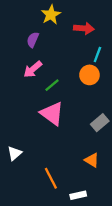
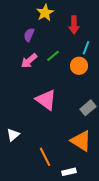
red arrow: (84, 28) -> (74, 25), turned 84
green line: (52, 85) -> (53, 56), moved
orange triangle: (92, 160) -> (81, 141), size x1.6

